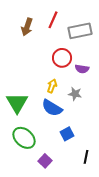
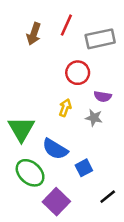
purple semicircle: (82, 69) -> (103, 96), moved
blue semicircle: (52, 108) -> (55, 149), moved
black line: (86, 157) -> (108, 197), turned 40
purple square: (45, 161) -> (56, 202), size x1.5

